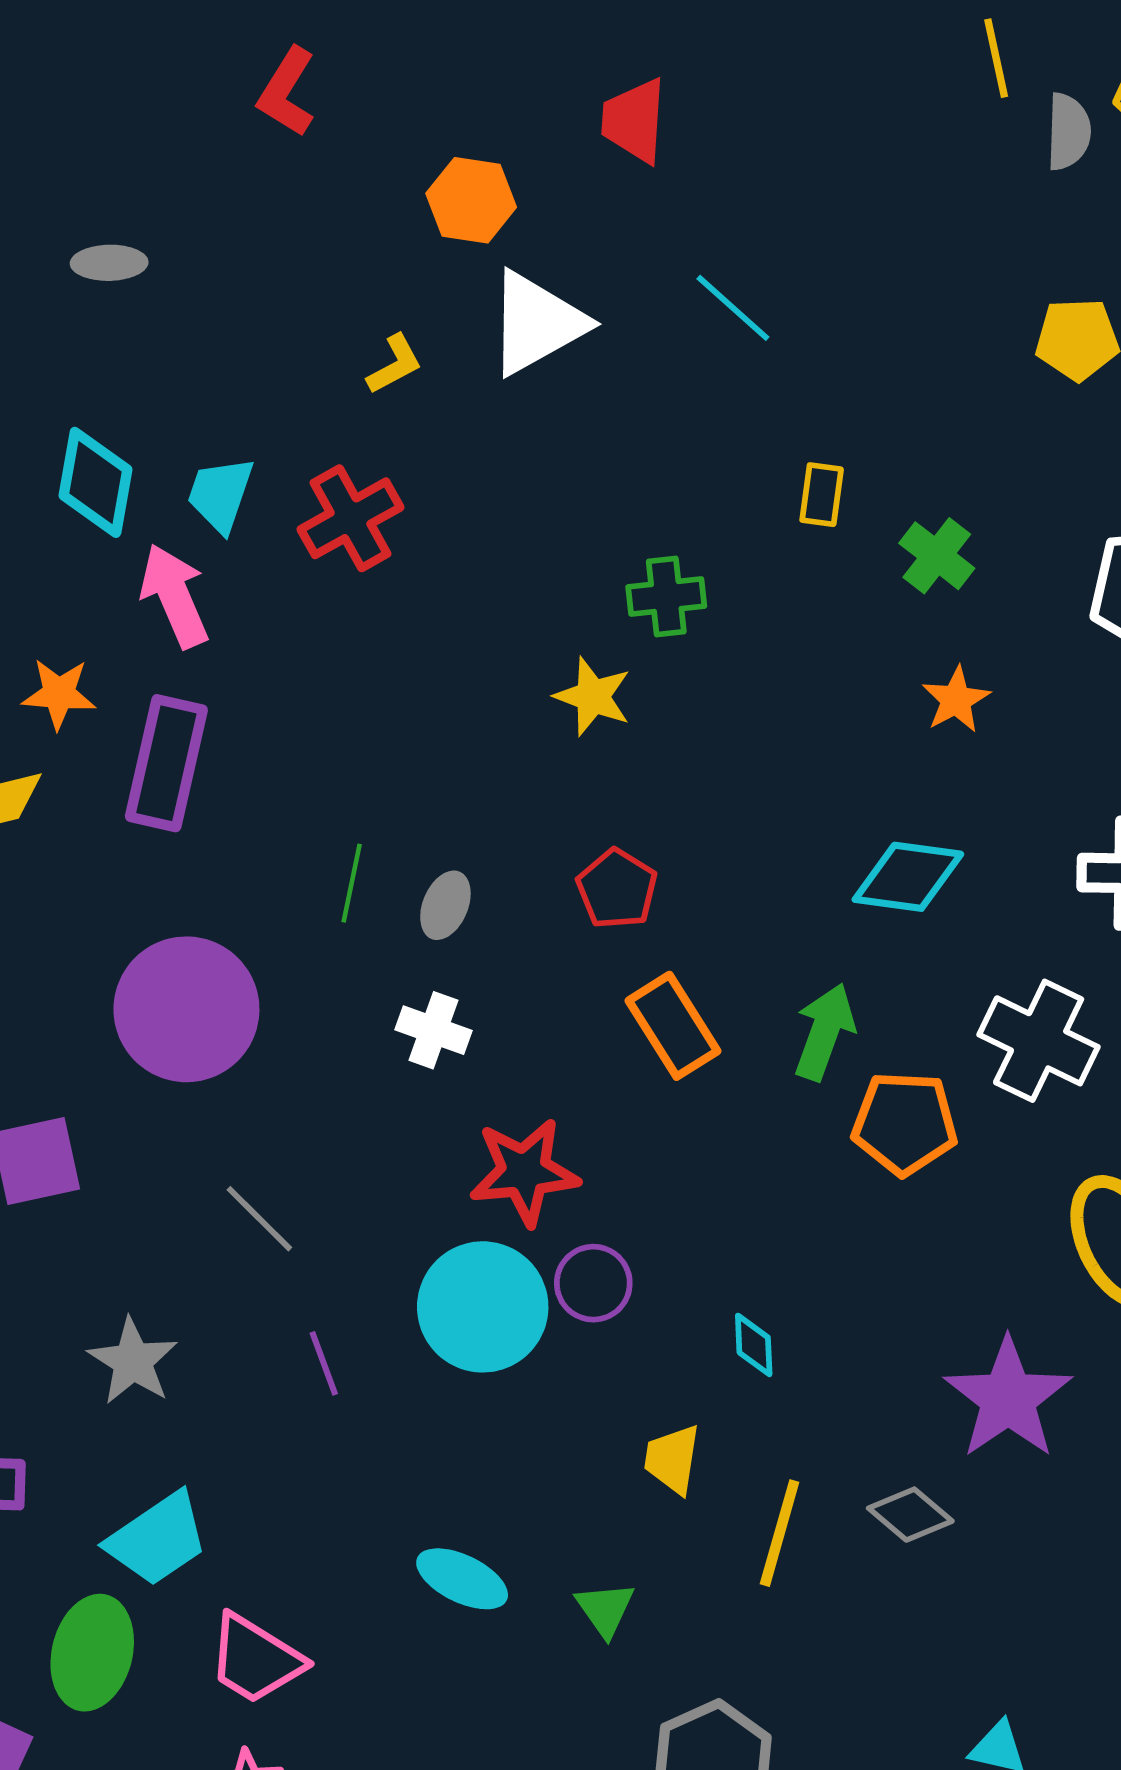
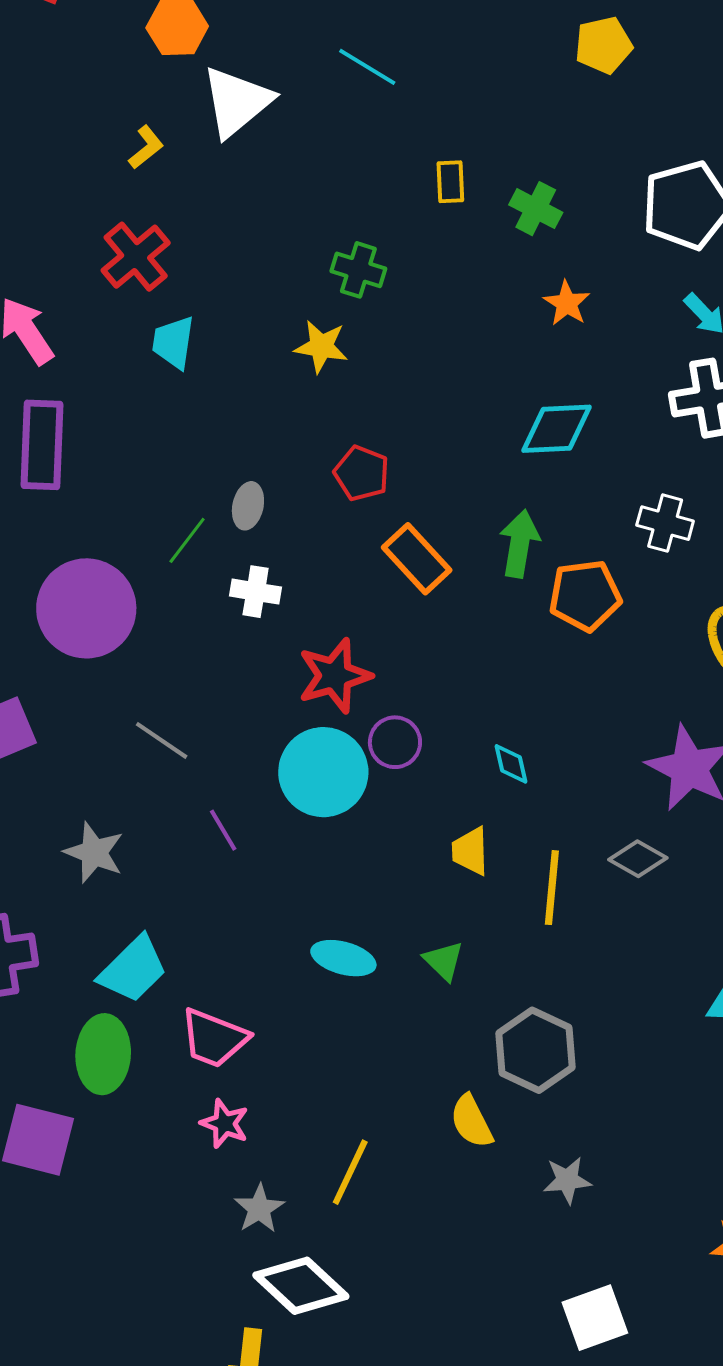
cyan trapezoid: (220, 494) -> (173, 342), moved
green cross: (666, 596) -> (358, 270), turned 34
green line: (352, 883) -> (187, 540), moved, turned 36
white cross: (1039, 1041) -> (665, 523), size x0.7

